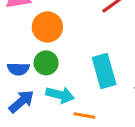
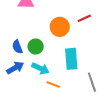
orange circle: (47, 27) -> (60, 27), moved
blue semicircle: (18, 69) -> (17, 47), turned 56

